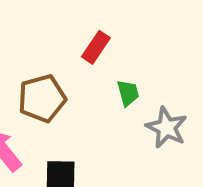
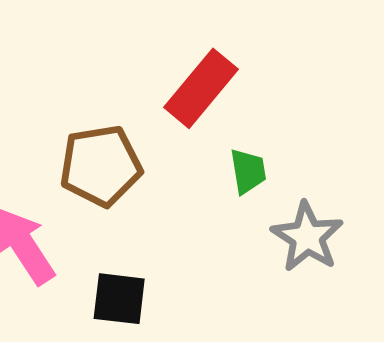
red rectangle: (96, 47) -> (201, 88), size x1.4

